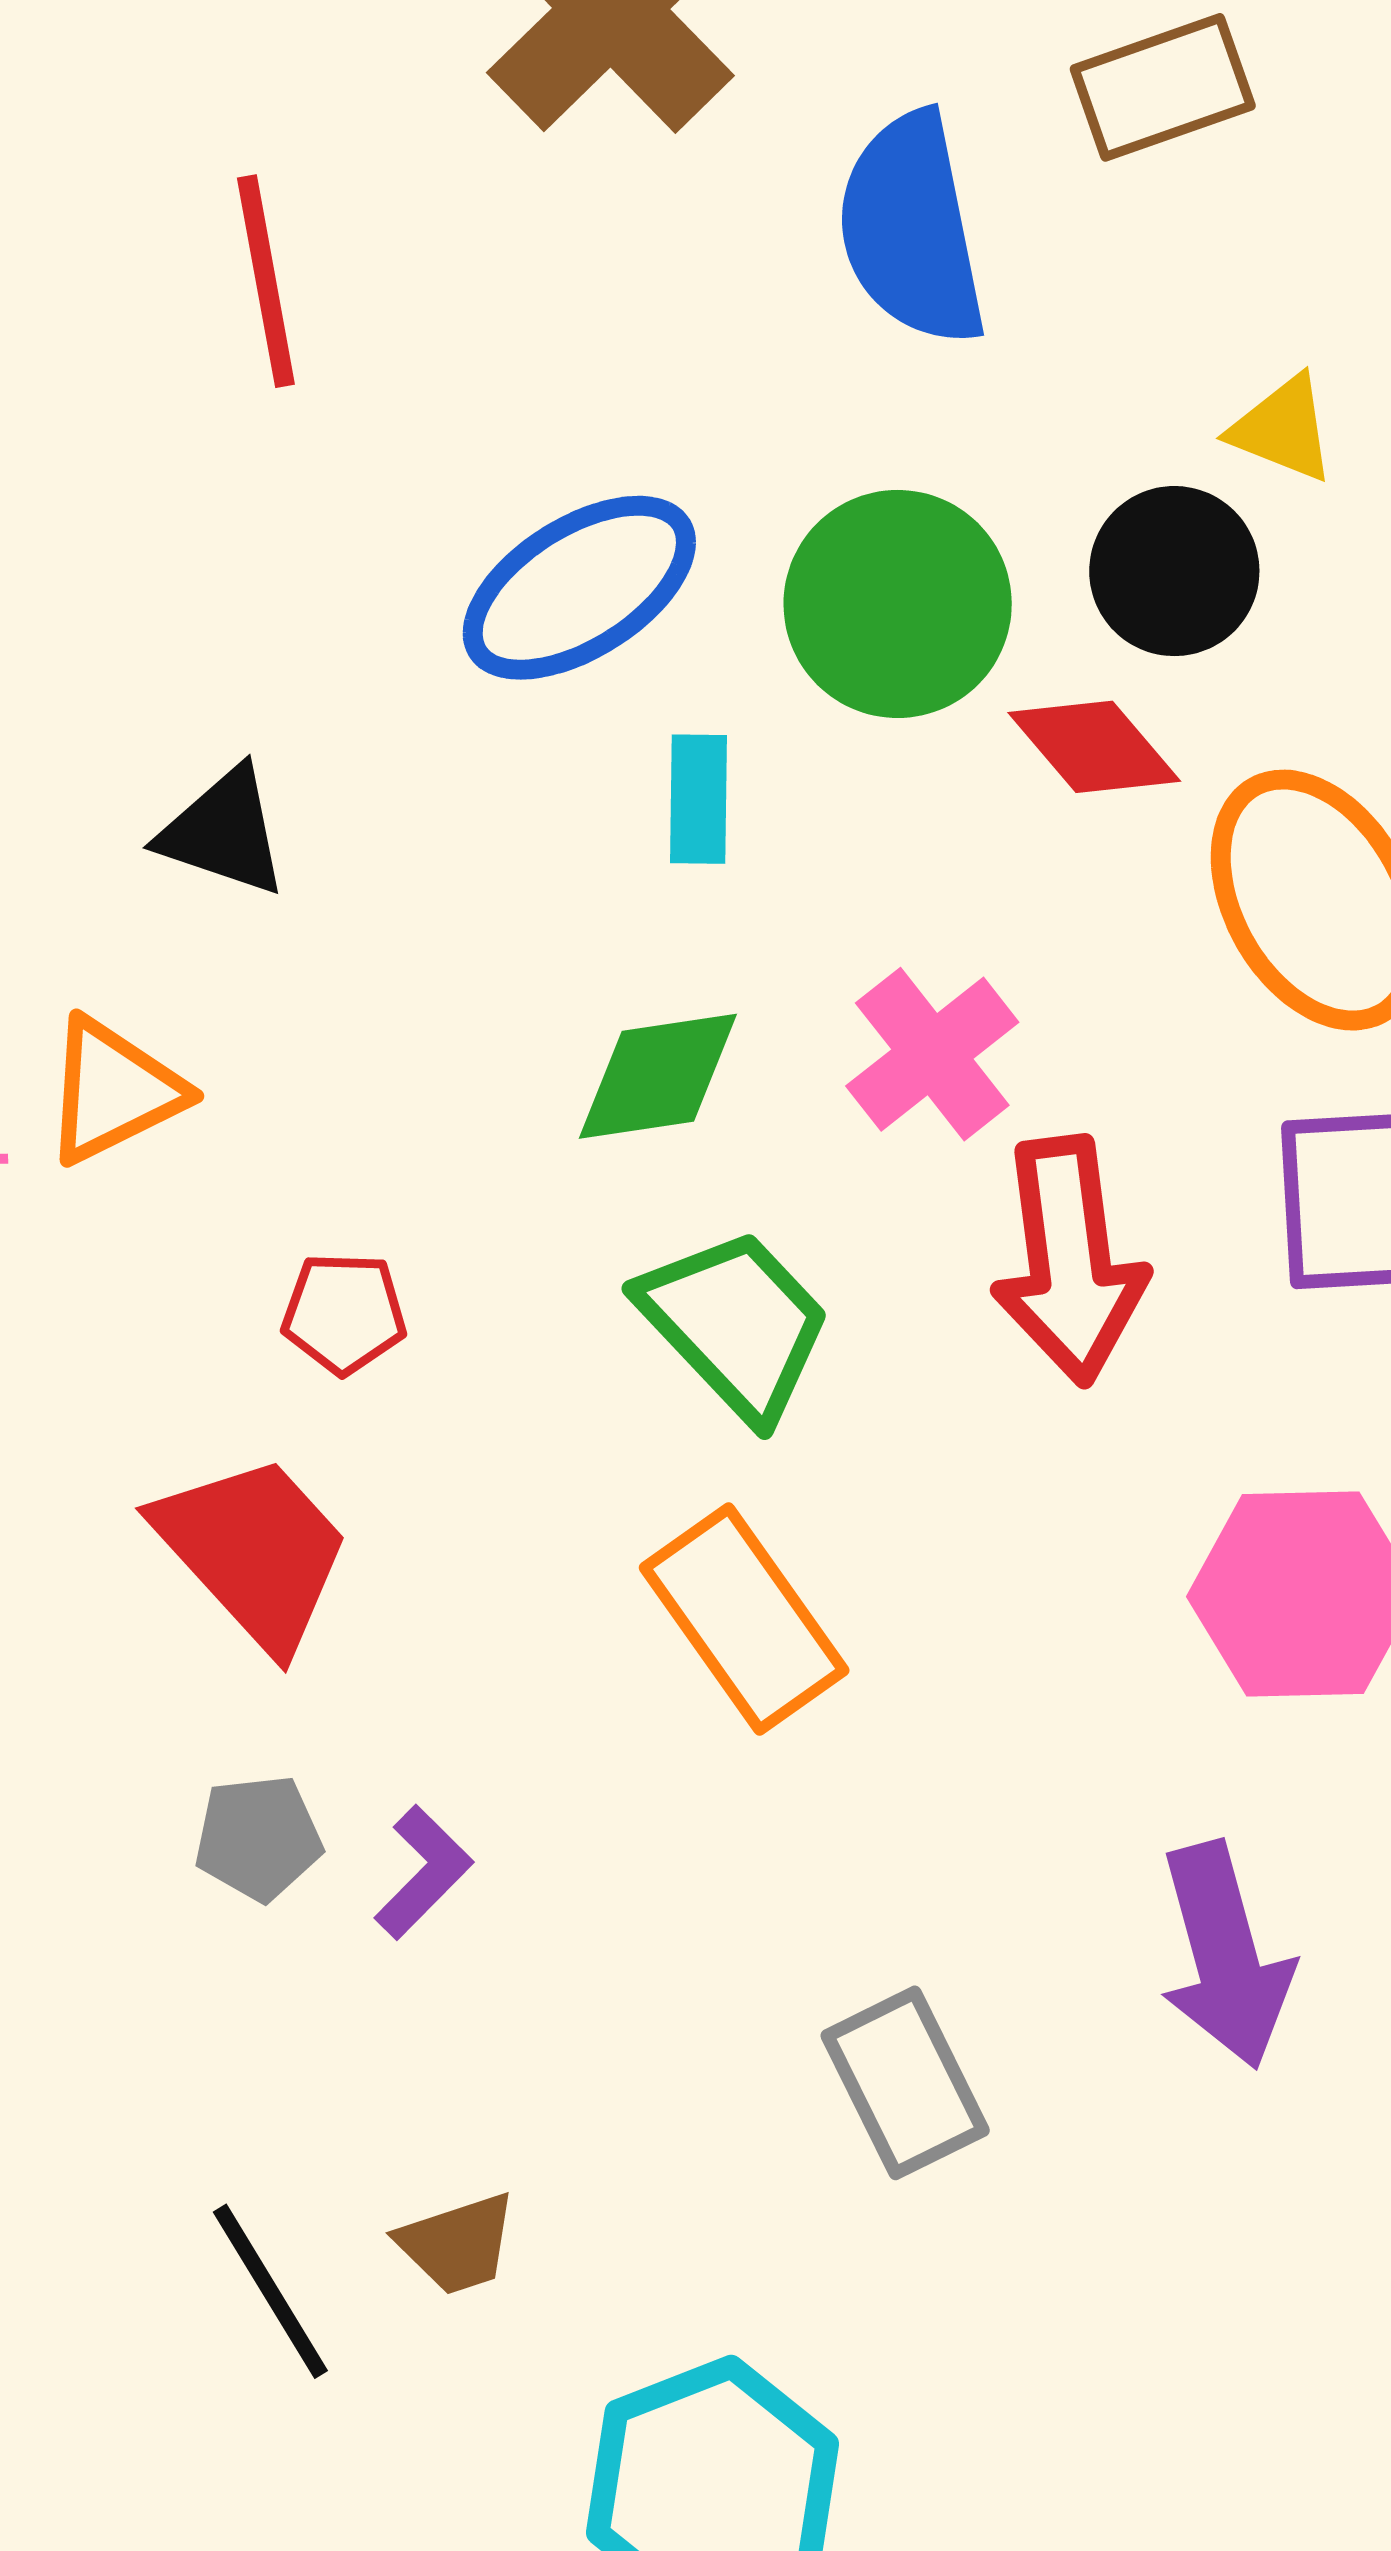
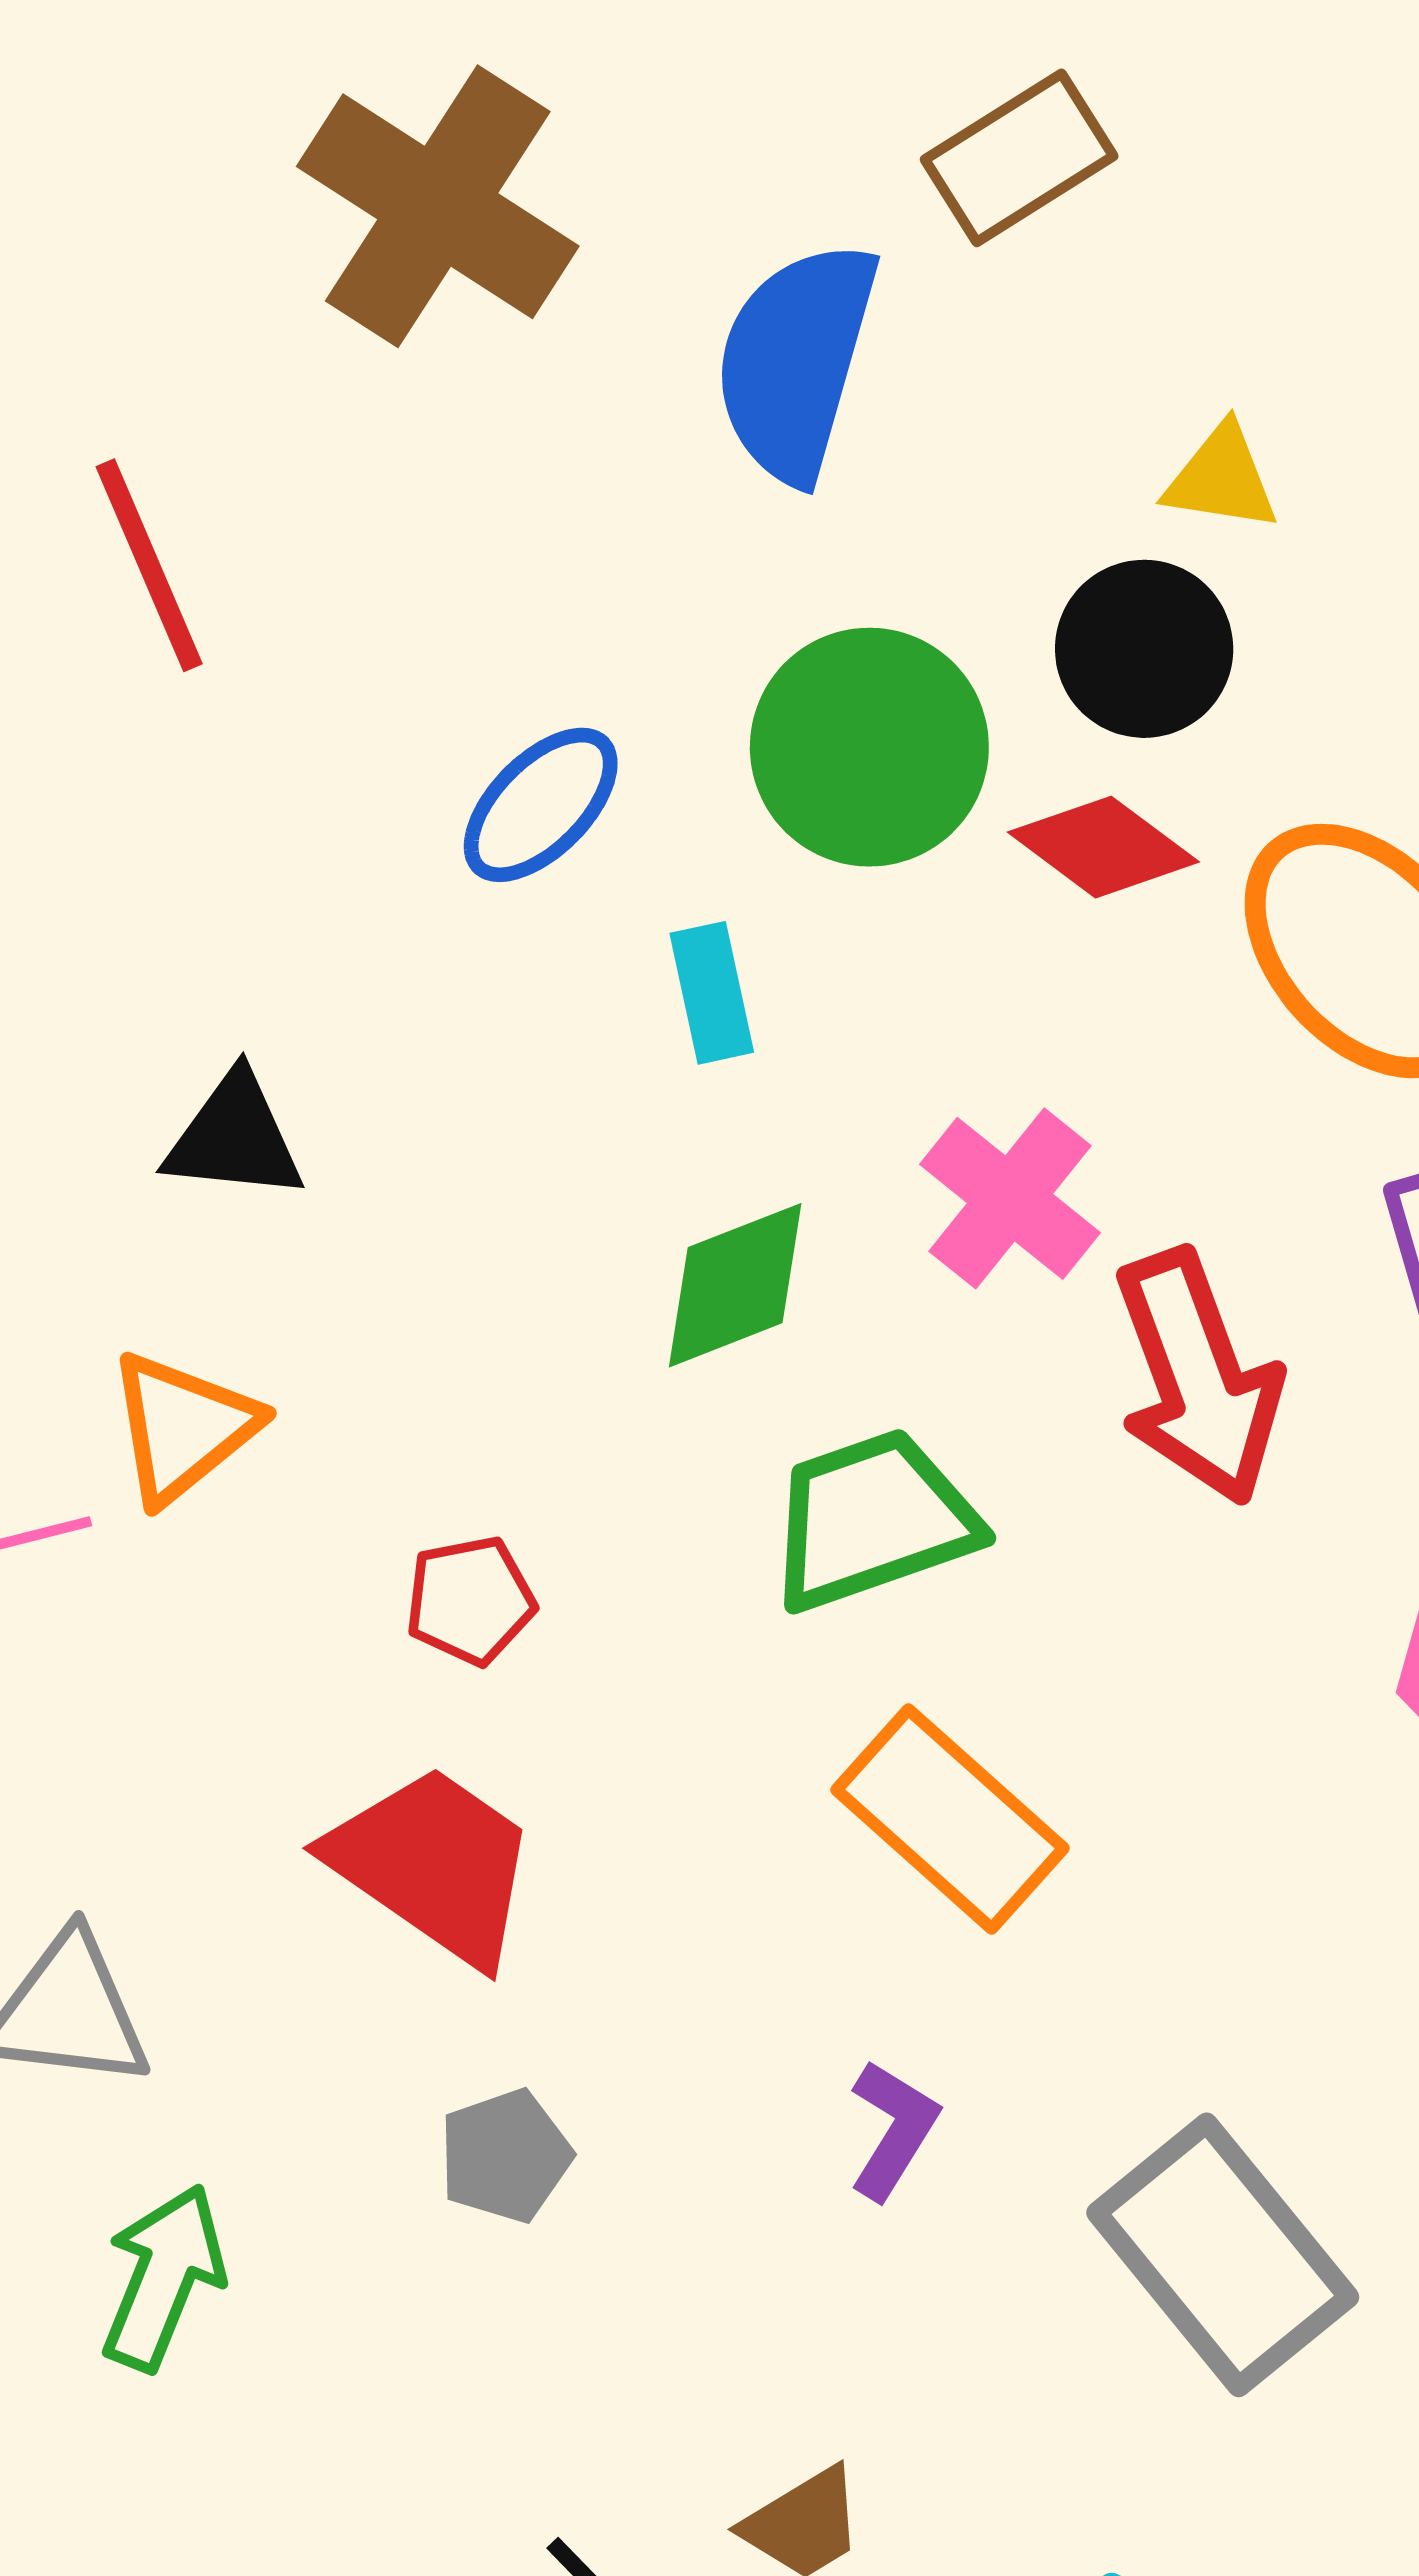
blue semicircle: (911, 229) -> (796, 361), turned 40
blue ellipse: (579, 588) -> (541, 805), size x0.7
green trapezoid: (735, 1324) -> (872, 1520), turned -53
purple L-shape: (423, 1872) -> (893, 2130), moved
gray rectangle: (905, 2083) -> (1223, 2255), size x1.4

